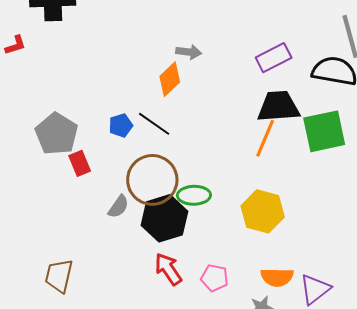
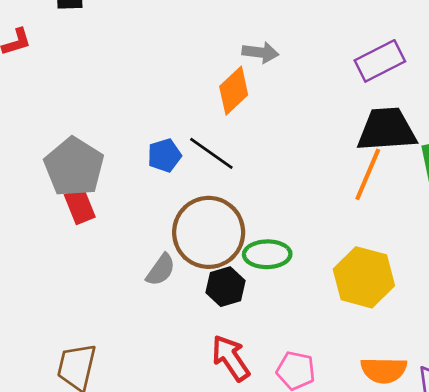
red rectangle: (80, 163) -> (80, 206), moved
black hexagon: (164, 218) -> (225, 287), size x0.6

